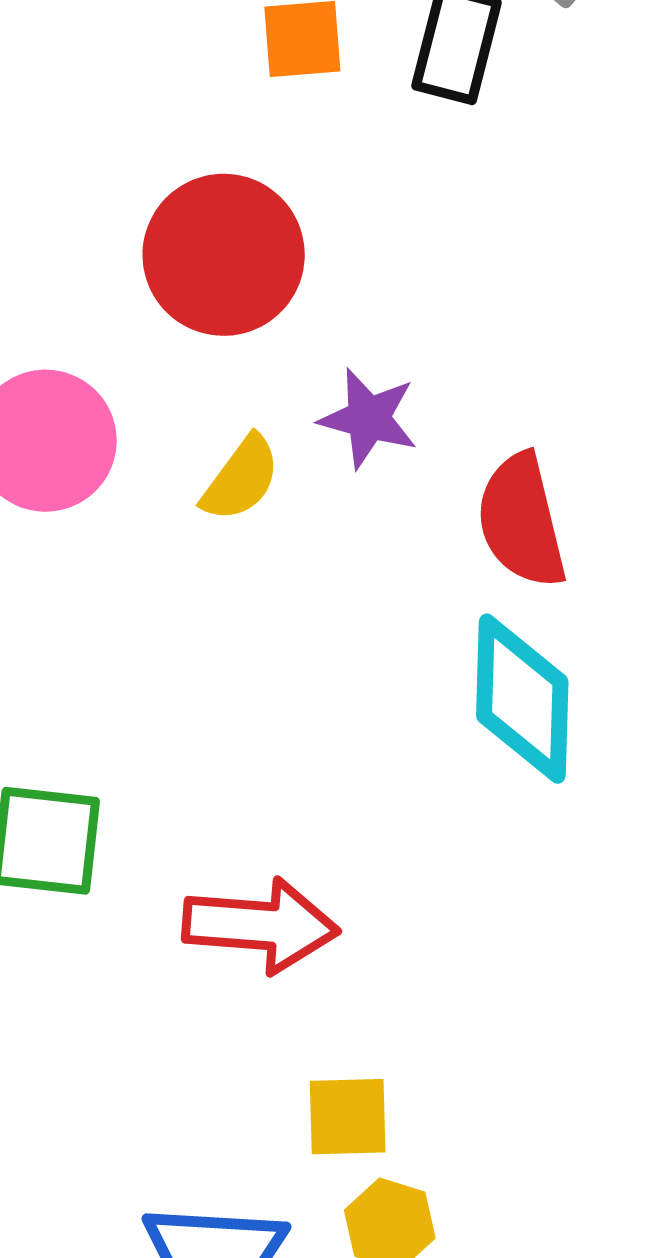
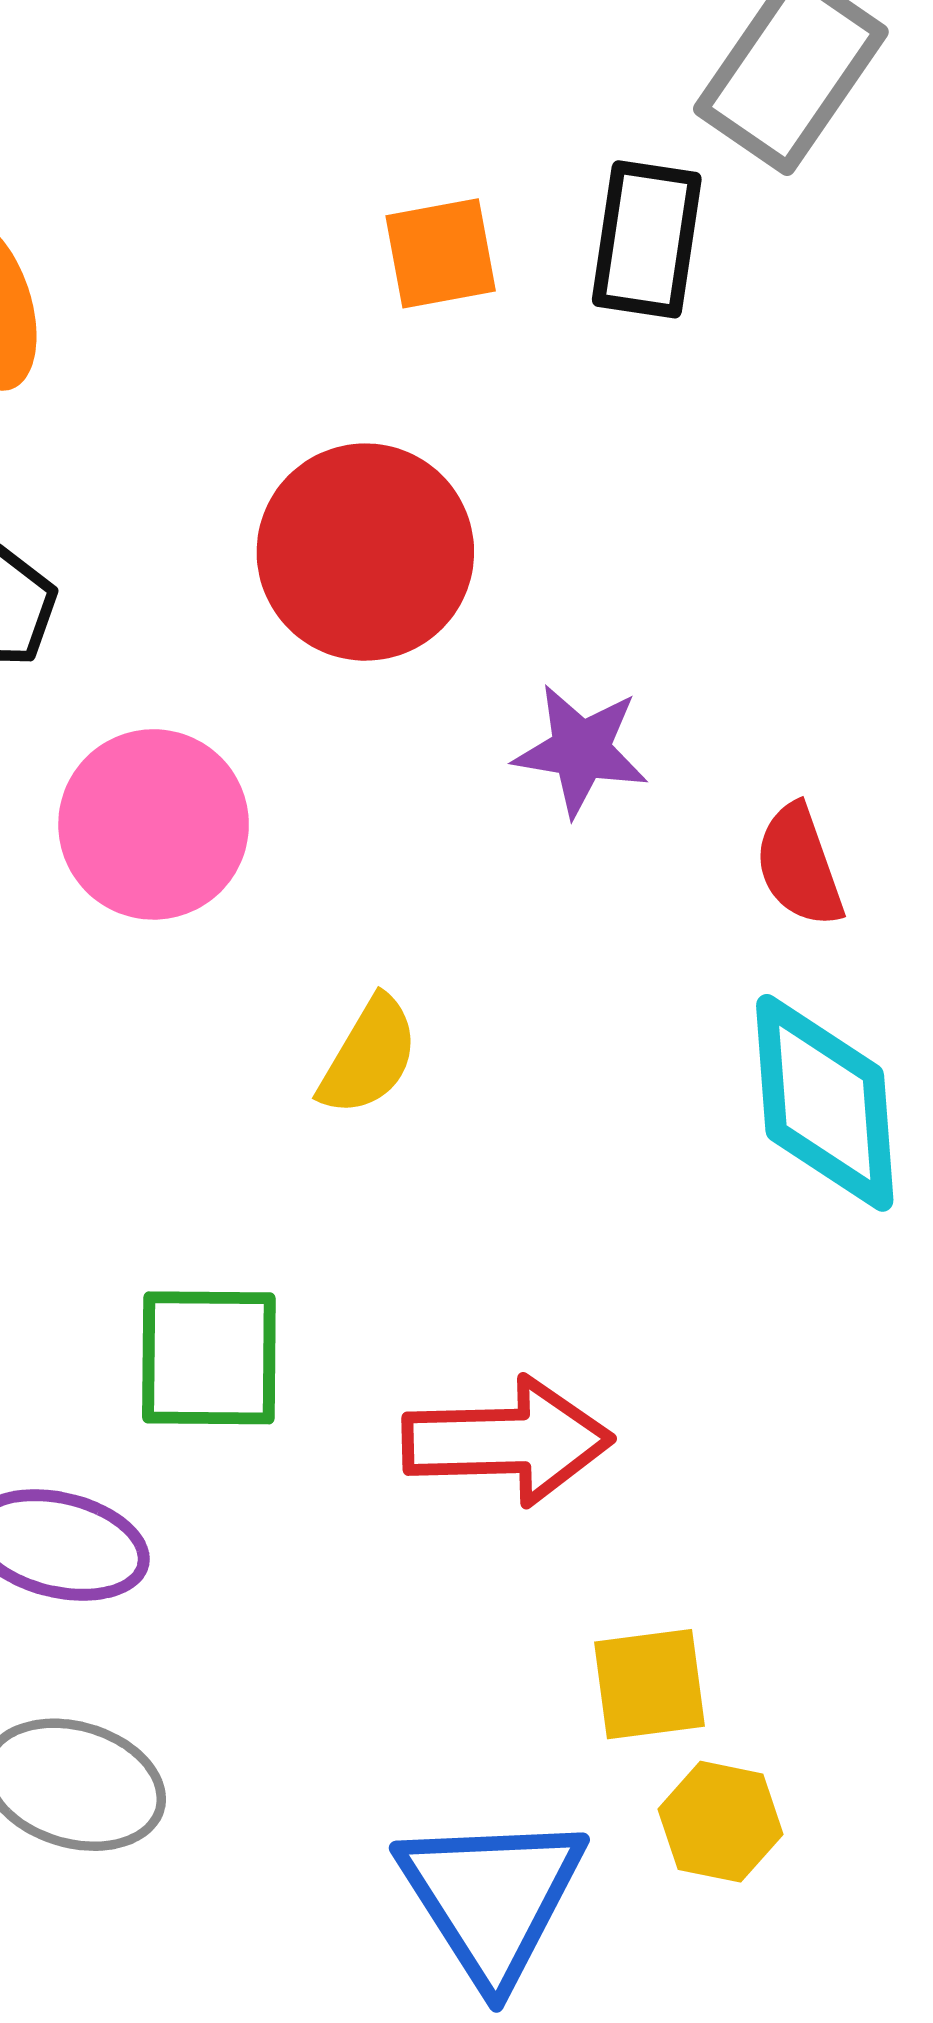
yellow semicircle: (241, 479) -> (369, 1056), moved
red semicircle: (521, 521) -> (799, 866), size x0.7

